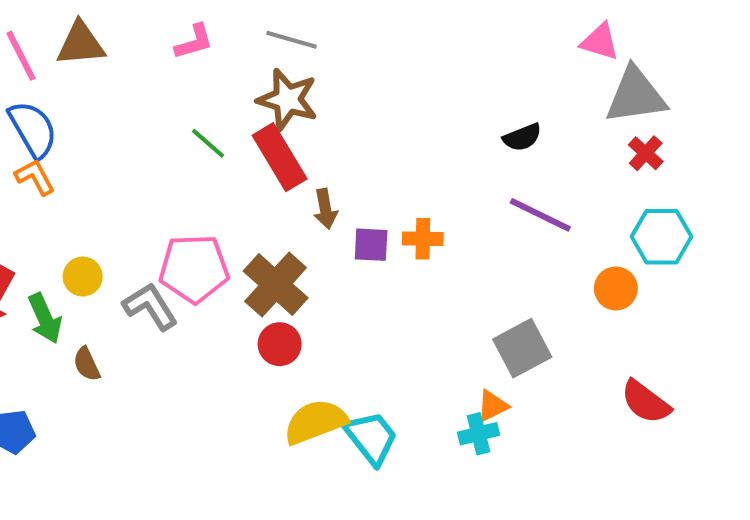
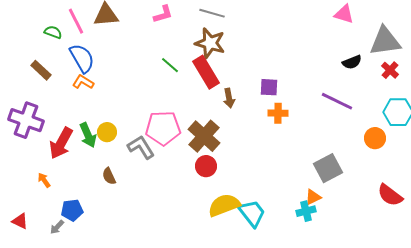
pink triangle: (600, 42) -> (344, 14), moved
black semicircle: (522, 137) -> (352, 62), moved
orange L-shape: (35, 177) -> (83, 82), turned -30
purple square: (371, 245) -> (269, 87), moved
green arrow: (45, 318) -> (88, 135), moved

